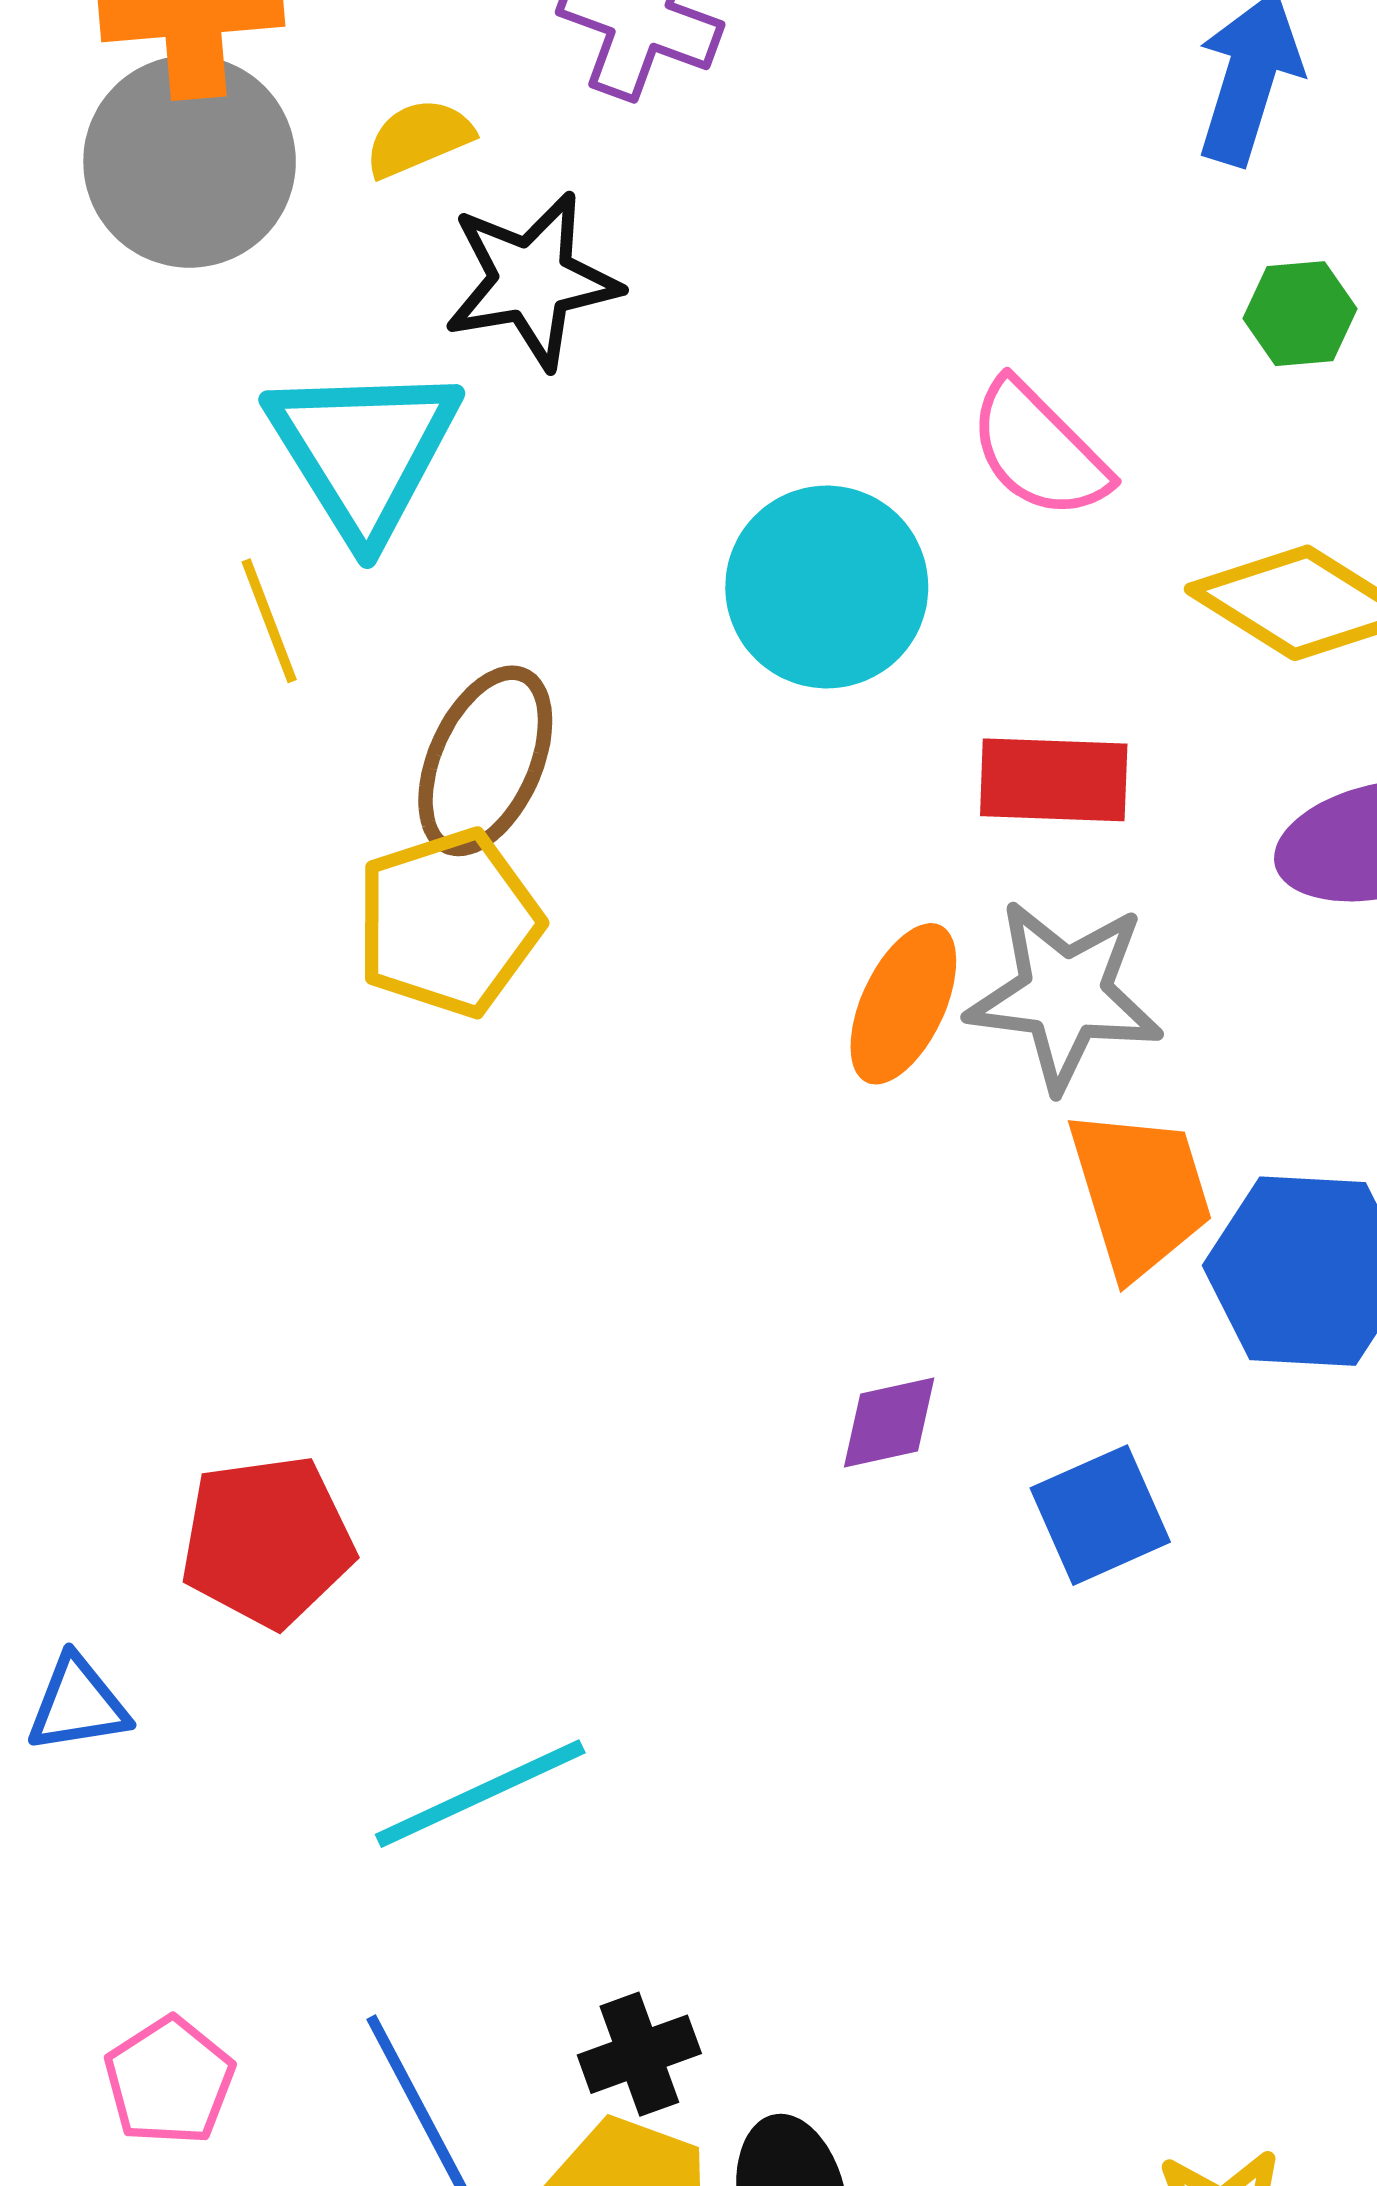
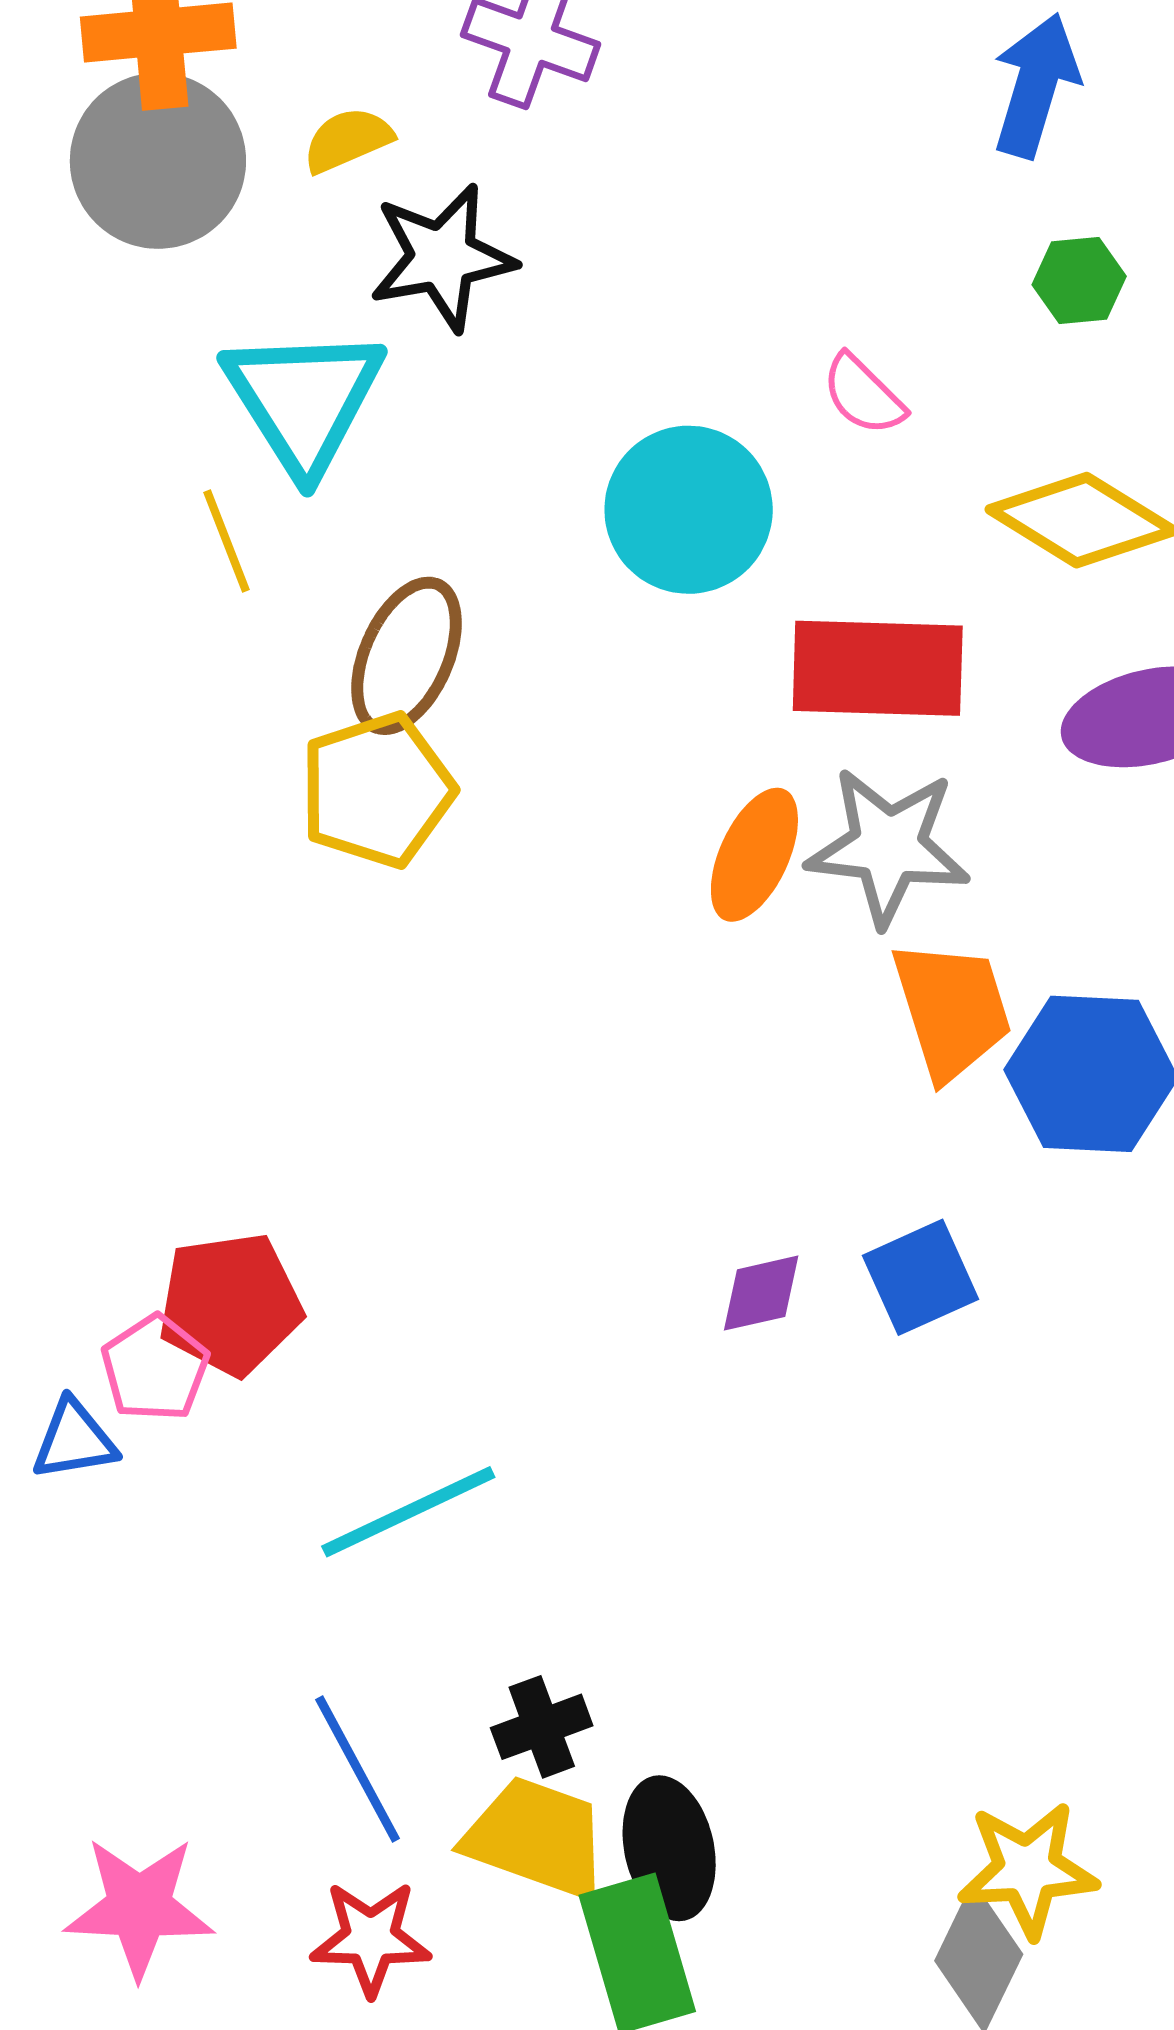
pink semicircle: (1039, 450) -> (863, 395), size x0.7
red rectangle: (1054, 780) -> (878, 668), size x1.4
purple diamond: (889, 1423) -> (761, 1293), moved
pink pentagon: (169, 2081) -> (155, 1368), moved

